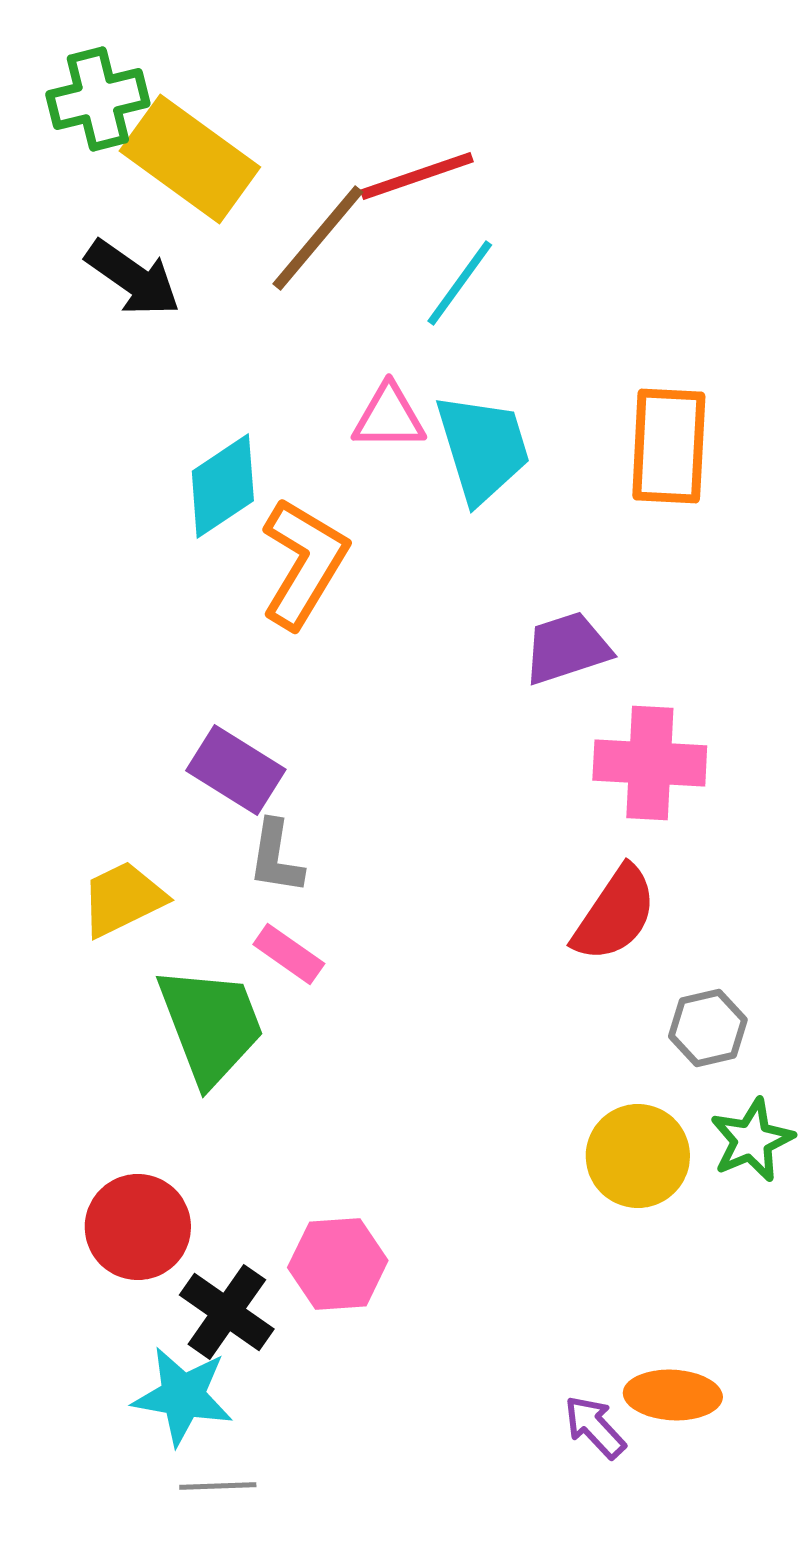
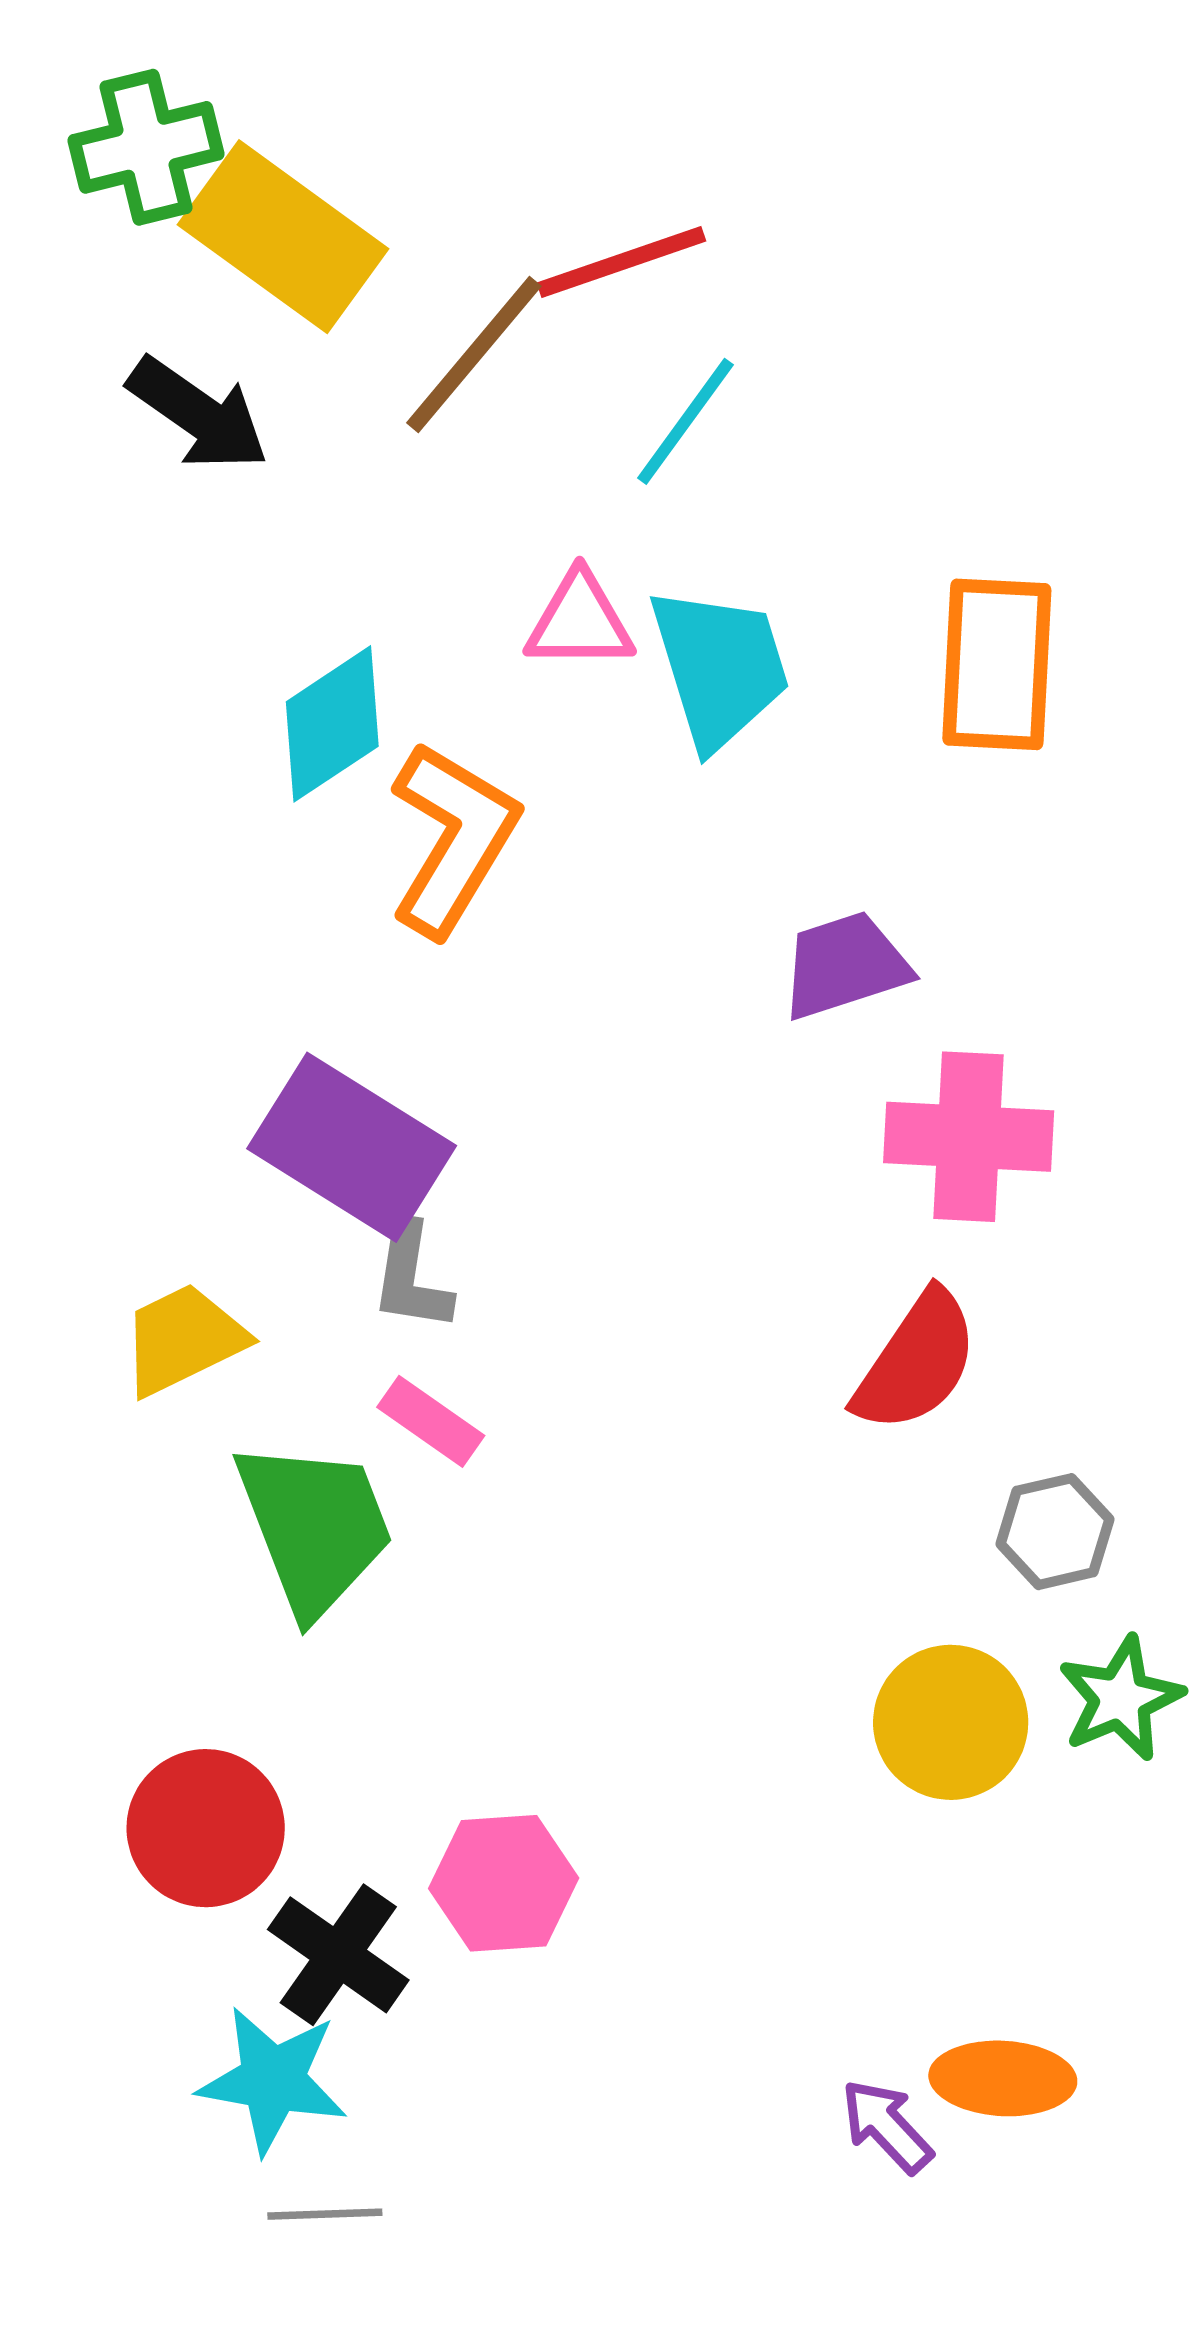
purple rectangle: (236, 770) -> (352, 1147), size x1.4

